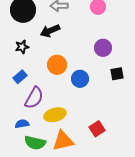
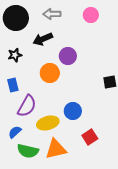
purple circle: (103, 48) -> (68, 56), moved
blue rectangle: (20, 77) -> (13, 85), turned -64
blue circle: (80, 79) -> (73, 111), moved
blue semicircle: (22, 124) -> (15, 132), turned -32

